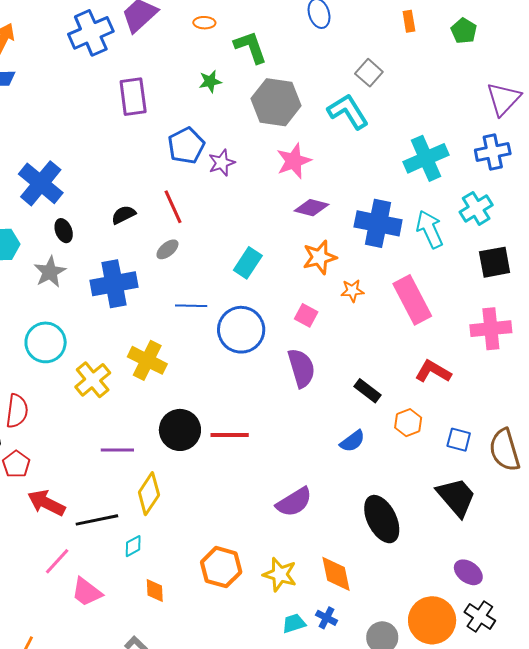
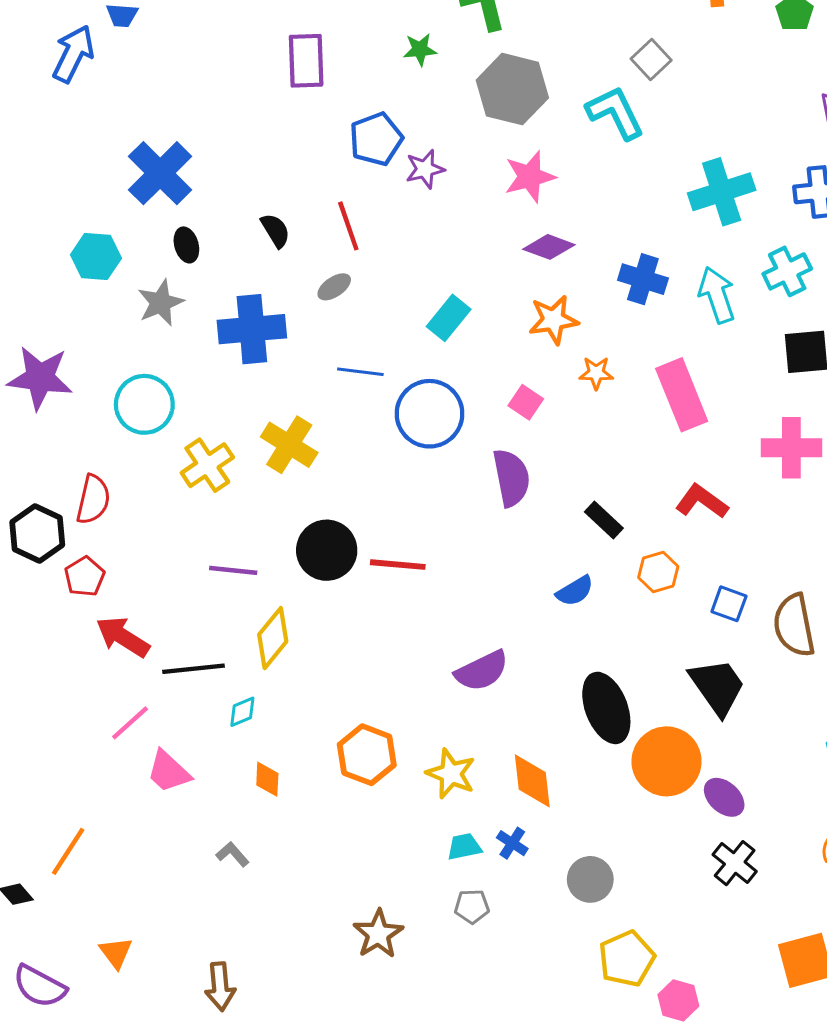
black semicircle: (124, 215) -> (275, 231), turned 80
blue cross: (378, 223) -> (643, 279), size x0.7
orange circle: (432, 620) -> (667, 761), moved

